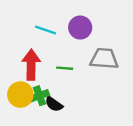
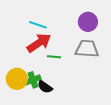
purple circle: (80, 28) -> (88, 22), moved
red arrow: (31, 65) -> (39, 43), moved, turned 55

